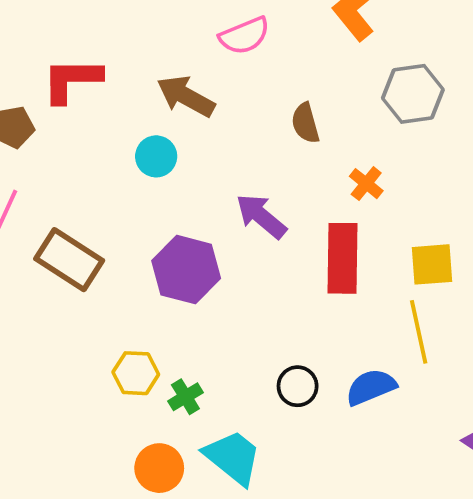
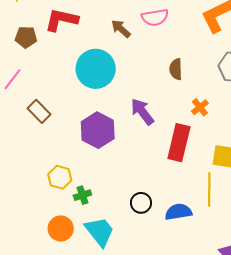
brown arrow: (186, 96) -> (121, 29), moved, size x0.7
cyan circle: (156, 156) -> (96, 69), size x1.8
brown rectangle: (69, 260) -> (39, 111), size x0.7

